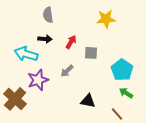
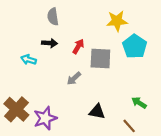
gray square: (91, 53) -> (100, 59), size x1.5
cyan arrow: (26, 54) -> (29, 60), size x0.6
cyan pentagon: (122, 70) -> (135, 46), moved
purple star: (38, 80) -> (45, 118), moved

